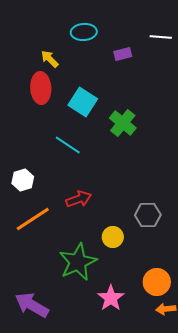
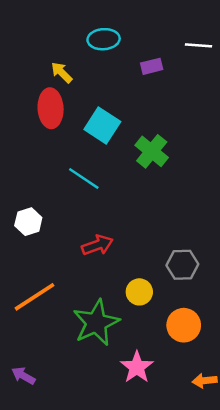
orange line: (33, 219) -> (35, 297), moved
orange circle: (157, 282) -> (184, 325), moved
purple arrow: (32, 305) -> (23, 376), moved, size x0.6

